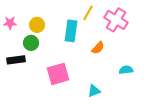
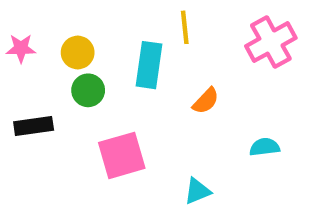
yellow line: (88, 13) -> (185, 27), turned -35
pink cross: (116, 20) -> (271, 42), moved, turned 30
green circle: (31, 43) -> (88, 90), moved

